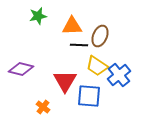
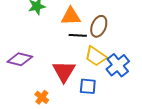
blue square: (89, 96) -> (88, 86), size x0.7

